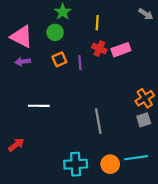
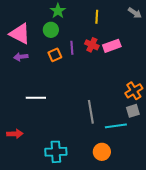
yellow line: (97, 23) -> (97, 17), moved
purple line: (80, 63) -> (72, 48), moved
red arrow: (16, 145) -> (15, 134), turned 35
cyan line: (136, 158) -> (116, 126), moved
cyan cross: (76, 164) -> (56, 152), moved

